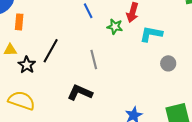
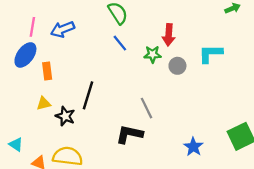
cyan L-shape: (151, 34) -> (211, 54), moved
gray line: (94, 59) -> (146, 108), moved
gray circle: (168, 63) -> (177, 66), moved

